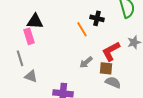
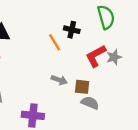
red L-shape: (111, 51) -> (96, 56), moved
gray arrow: (86, 62) -> (59, 80), turned -120

